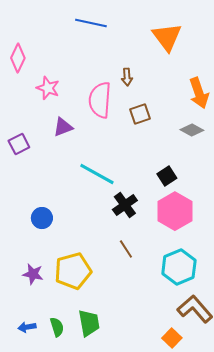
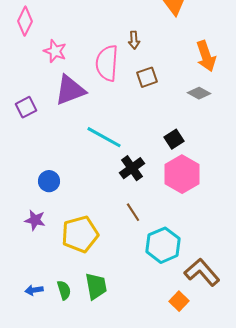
purple triangle: (63, 127) -> (70, 90), size x1.6
cyan hexagon: (179, 267) -> (163, 245), moved
purple star: (33, 274) -> (35, 220), moved

